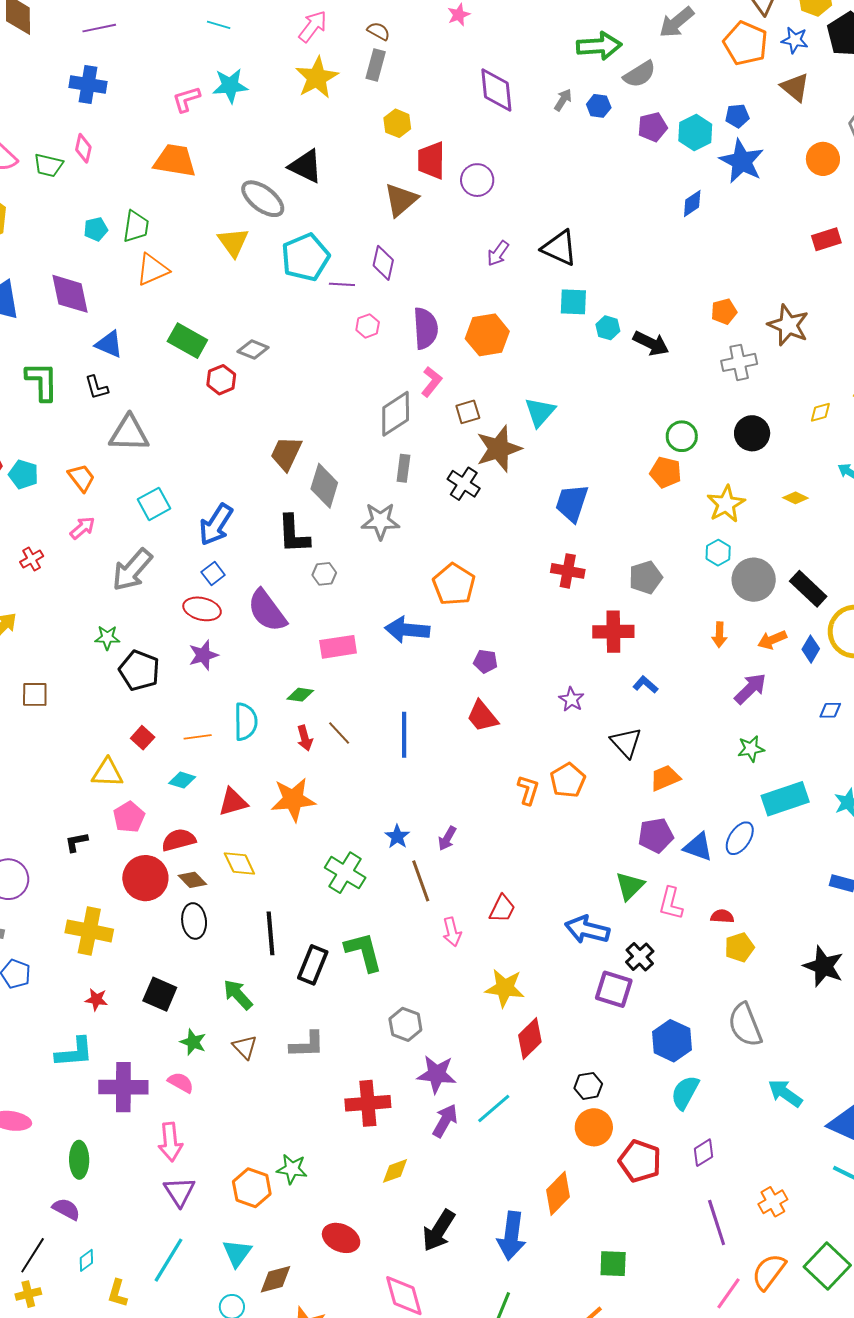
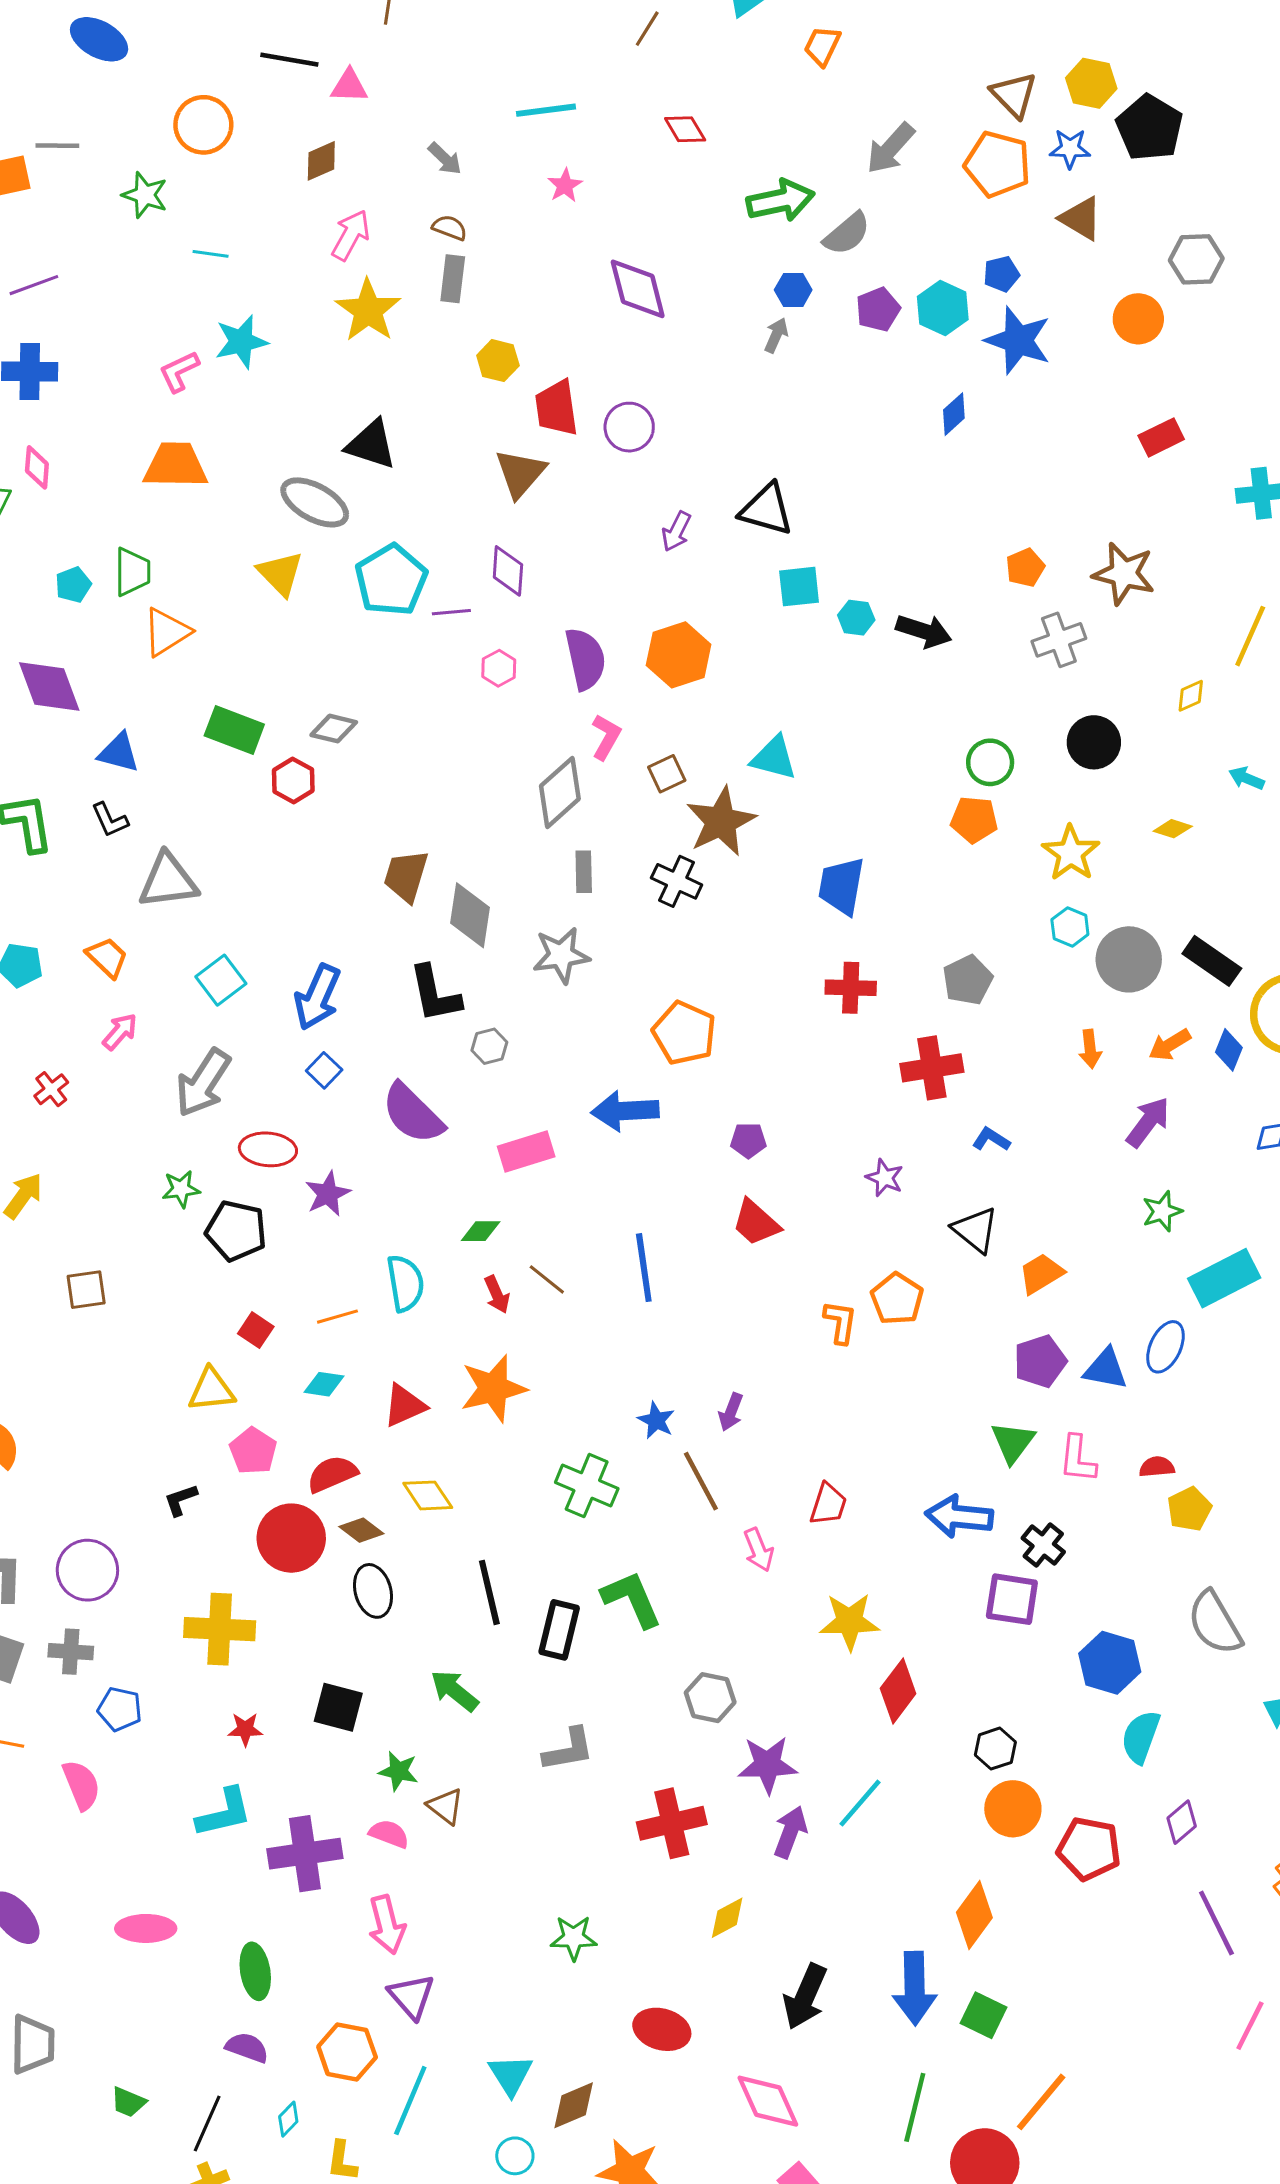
gray arrow: (563, 100) -> (776, 335), moved
cyan triangle: (540, 412) -> (774, 758), turned -48
red ellipse: (202, 609) -> (268, 1149), moved
brown triangle: (245, 1047) -> (445, 1806), moved
orange hexagon: (252, 1188) -> (347, 2052), moved
green square: (613, 1264) -> (983, 2015), moved, turned 32

